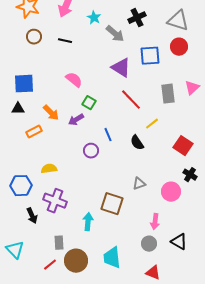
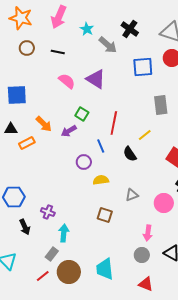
black cross: (137, 18) -> (130, 29), turned -30
purple triangle: (121, 68) -> (96, 79), moved
pink semicircle: (74, 80) -> (67, 81), moved
red line: (131, 100) -> (114, 123), moved, turned 55
black triangle: (18, 109) -> (11, 129), moved
yellow semicircle: (49, 169) -> (101, 180), moved
purple cross: (55, 201) -> (48, 212), size x0.6
brown square: (112, 204) -> (105, 215), size x0.7
cyan arrow: (88, 222) -> (64, 233), moved
gray rectangle: (59, 243) -> (52, 254), turned 40

